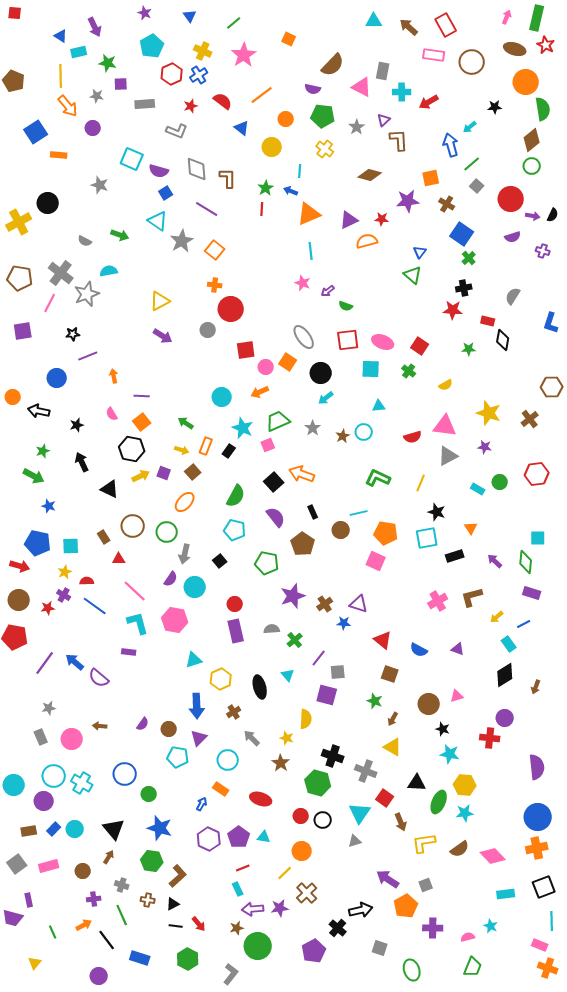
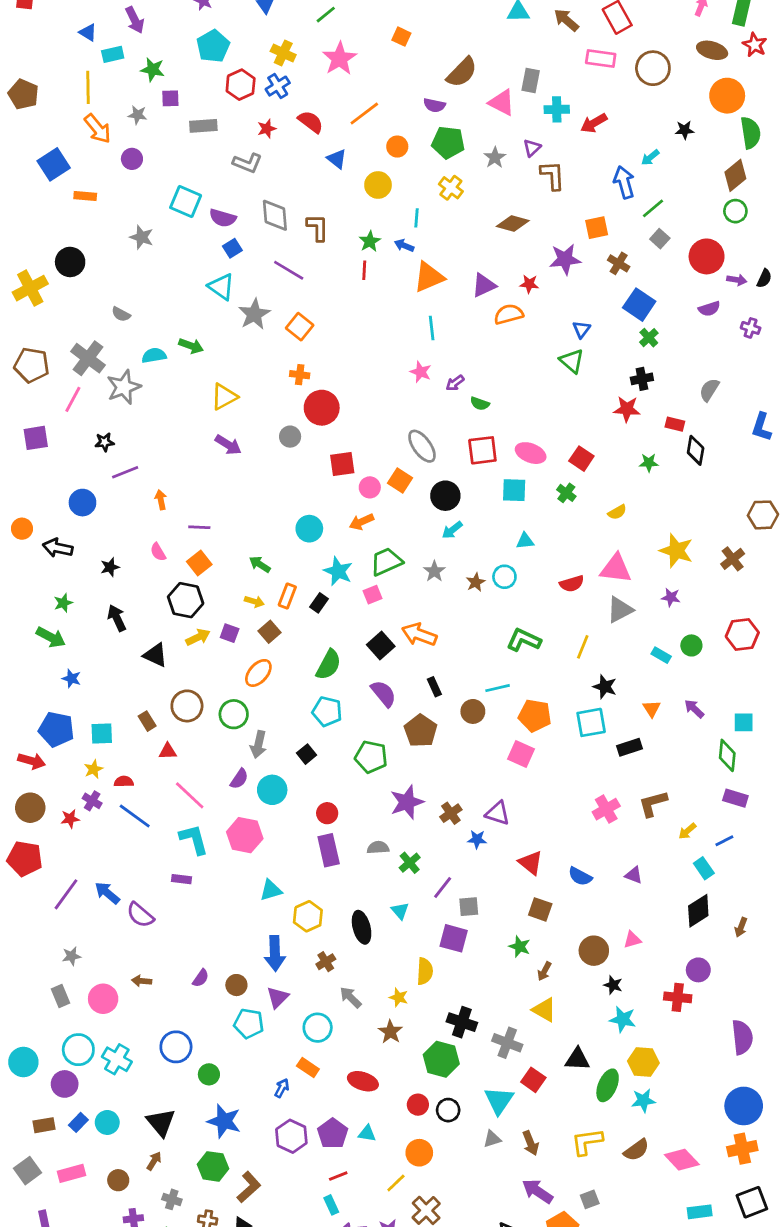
green arrow: (120, 235) -> (191, 346), moved
purple arrow: (495, 561) -> (694, 709), moved
brown arrow: (401, 822) -> (531, 1143), moved

